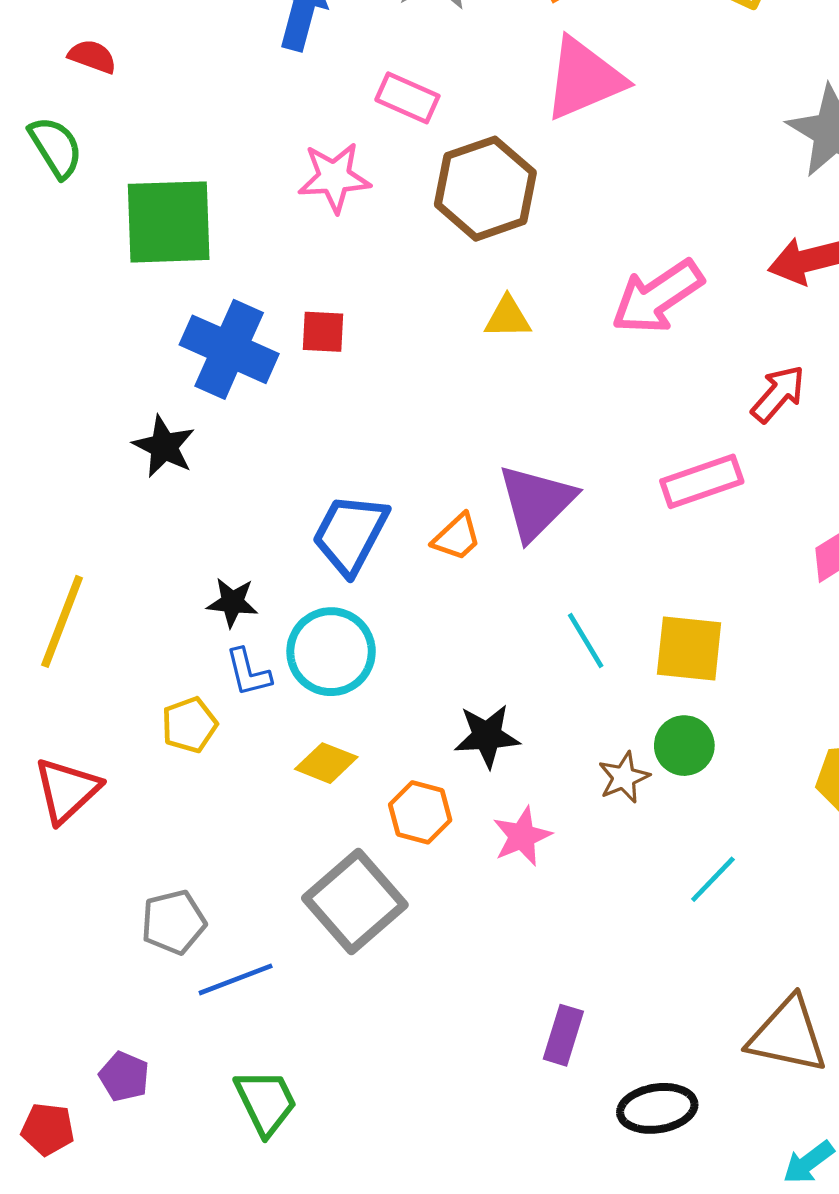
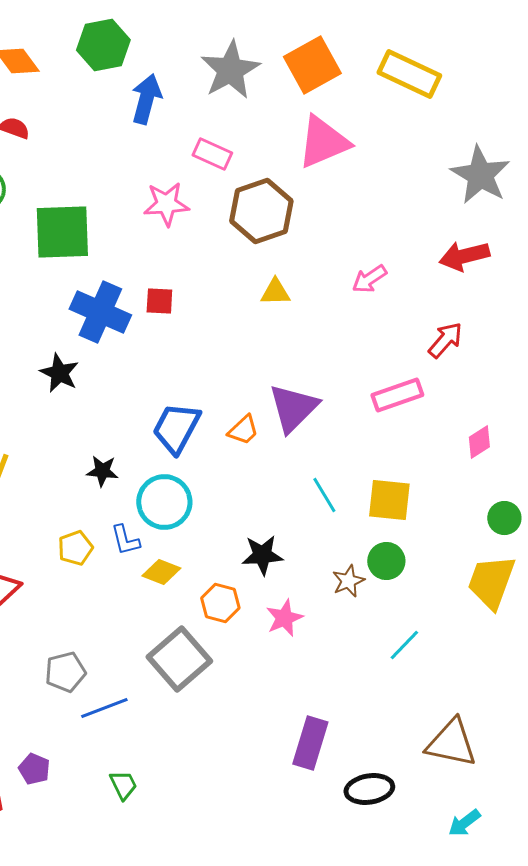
pink arrow: (657, 297) -> (369, 279), size x0.6
blue L-shape: (248, 672) -> (125, 540), moved
purple rectangle: (563, 1035) -> (310, 743), size x1.4
green trapezoid: (266, 1102) -> (123, 785), size x0.7

